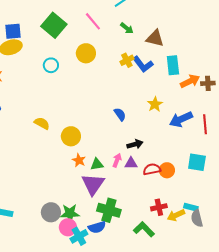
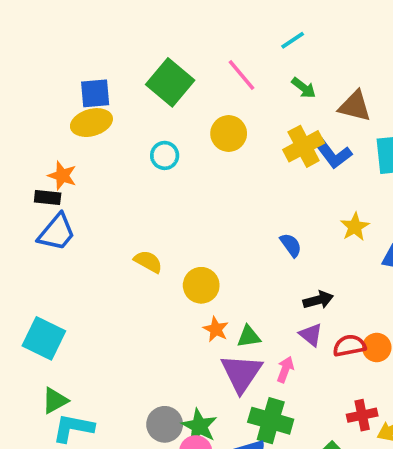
yellow cross: (127, 60) -> (304, 146), size x1.5
pink arrow: (117, 160) -> (285, 369), moved
purple triangle: (131, 163) -> (311, 335), turned 40
green star: (70, 213) -> (199, 426), turned 30

